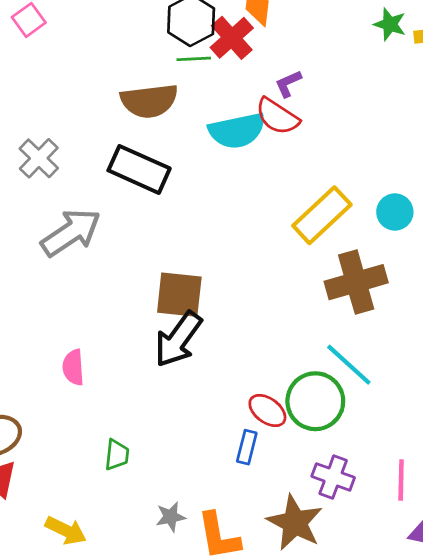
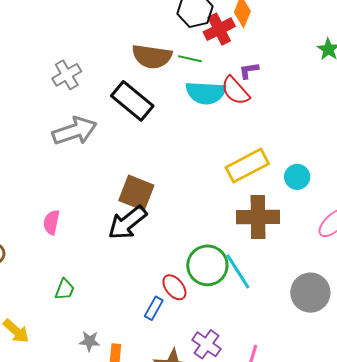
green line: (194, 59) -> (190, 59), moved
green circle: (315, 401) -> (207, 265), moved

